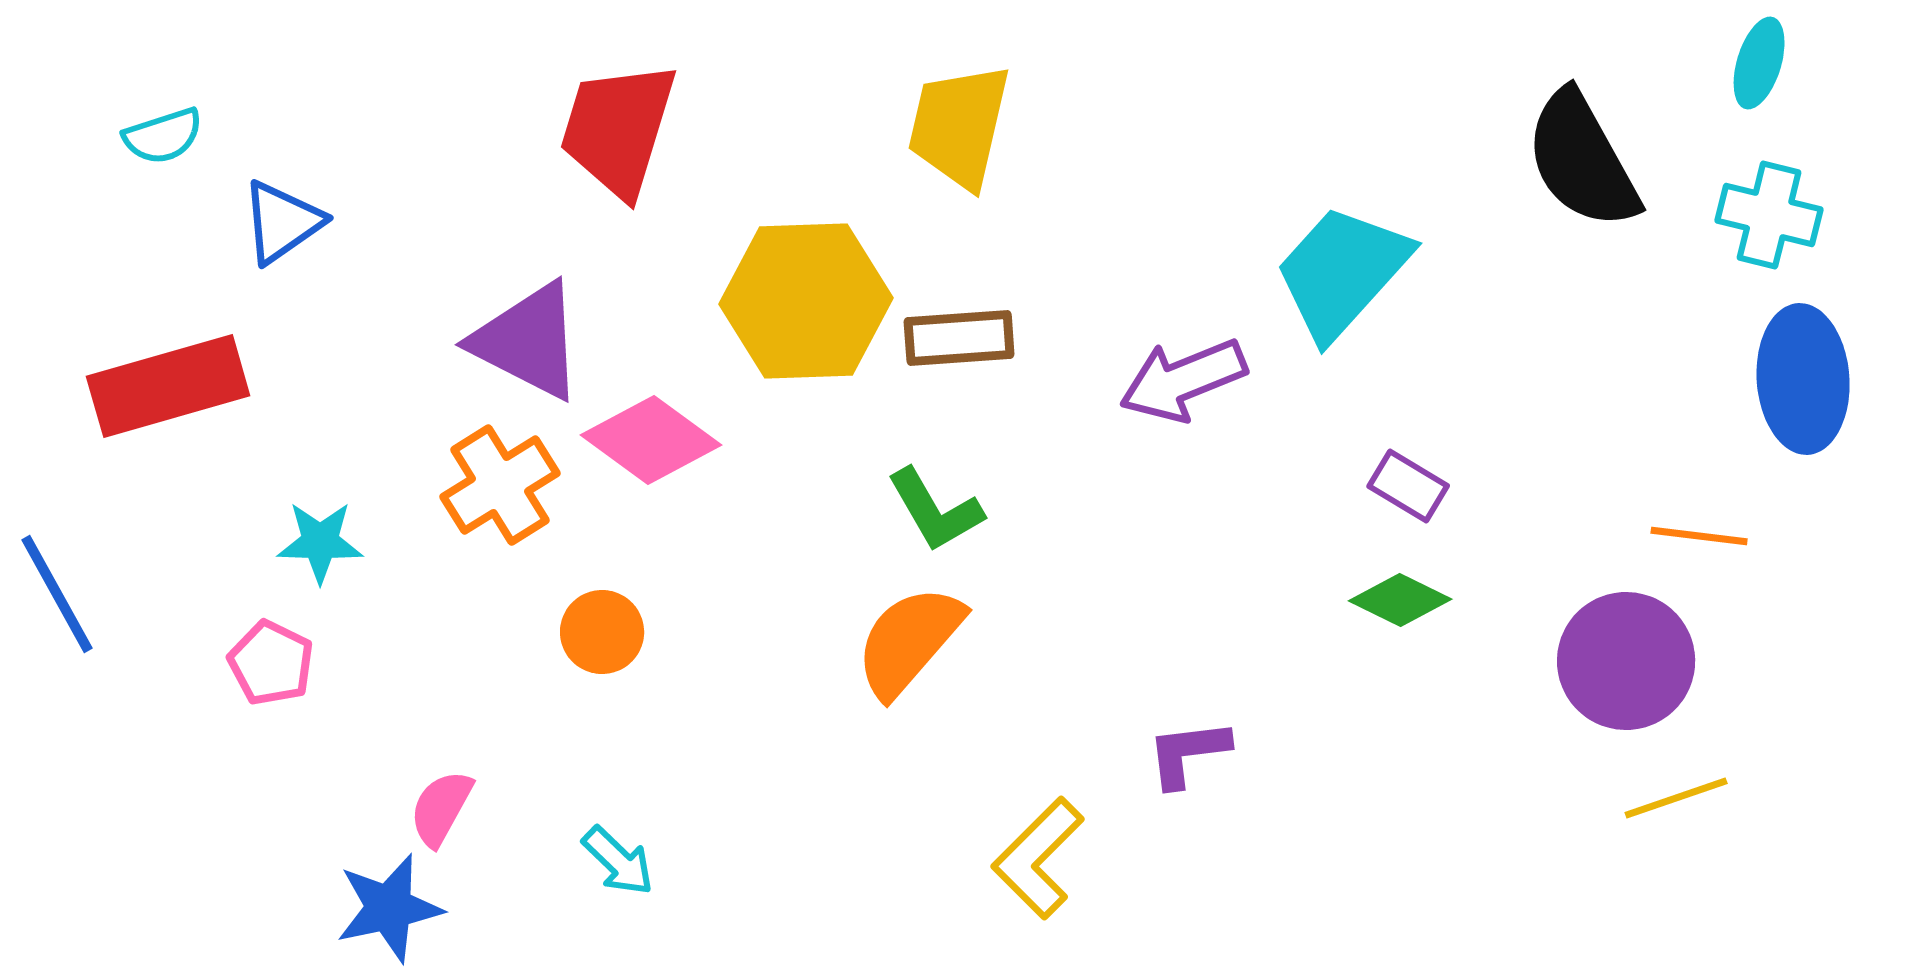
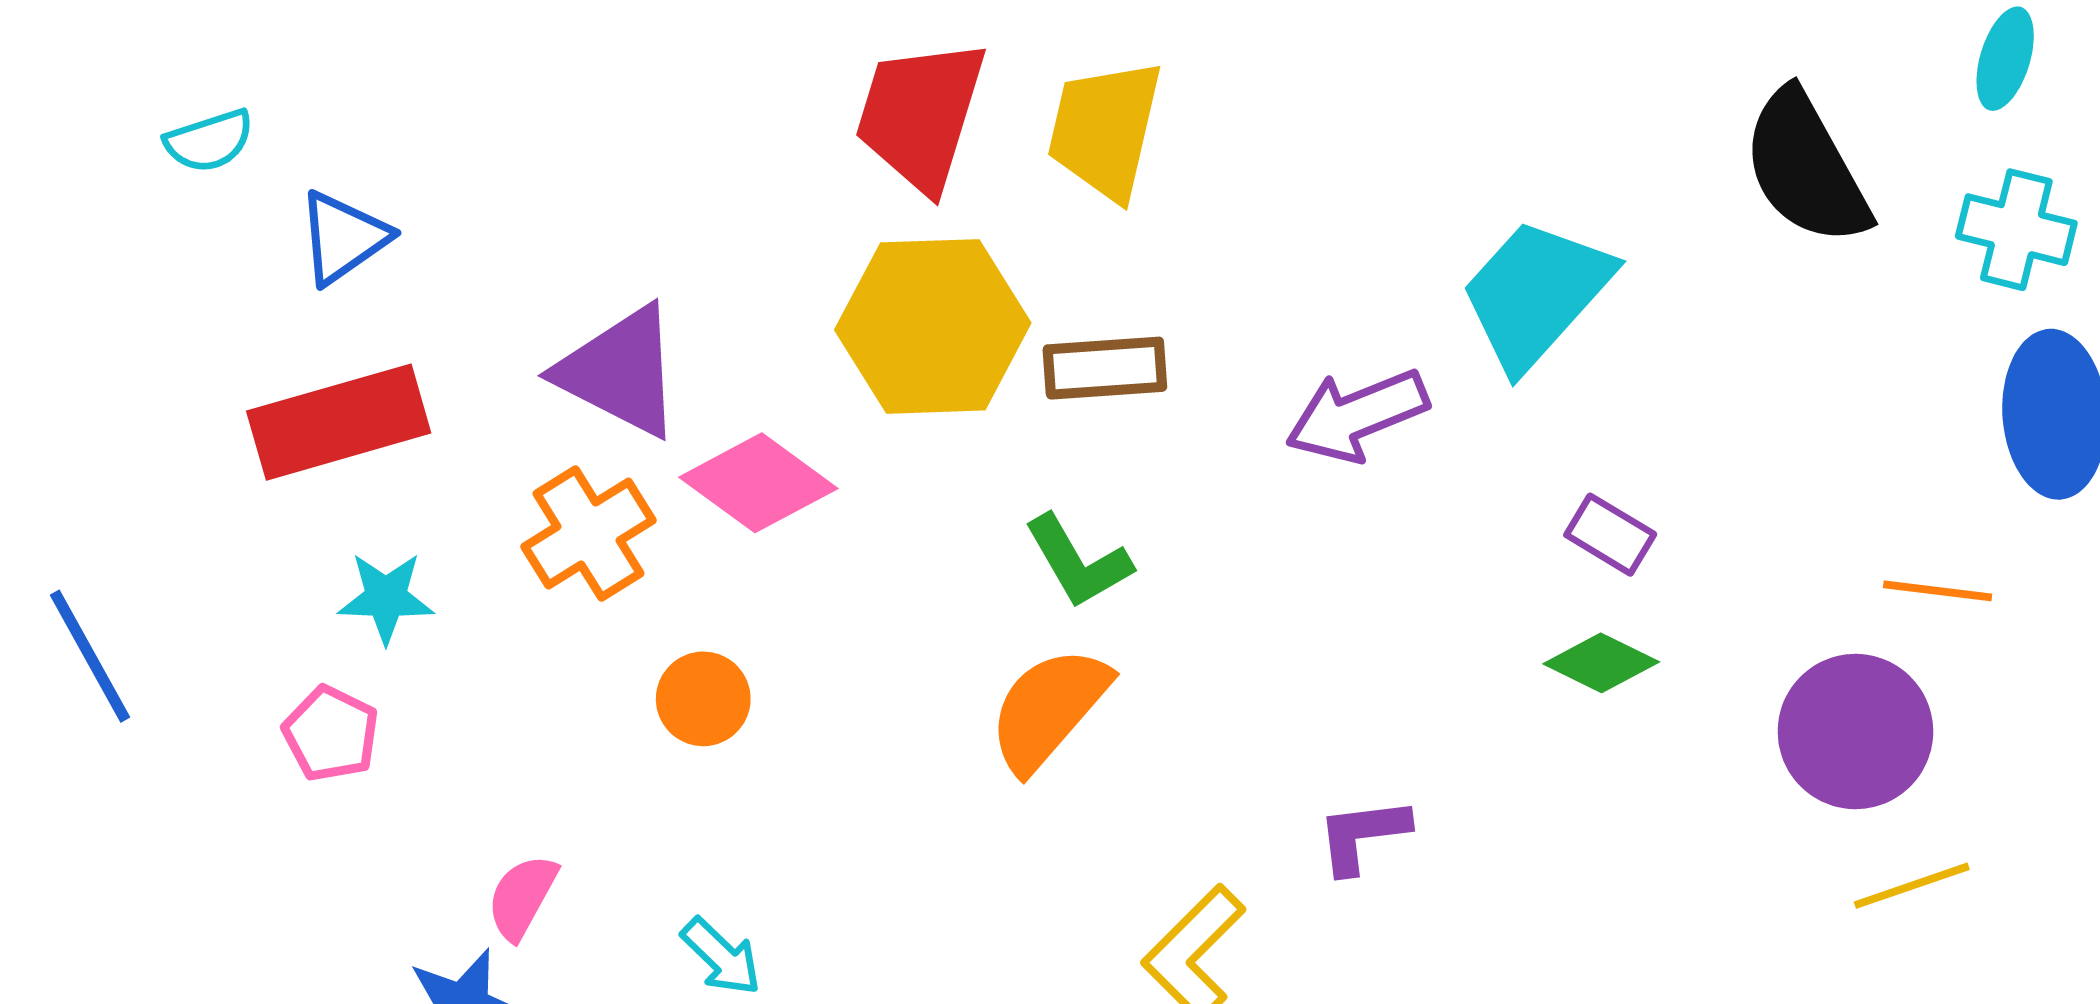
red trapezoid: (618, 129) -> (920, 115), moved
red rectangle: (168, 386) -> (339, 422), moved

